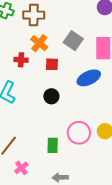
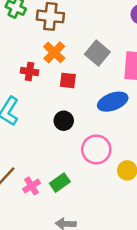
pink circle: (79, 133) -> (96, 149), moved
green rectangle: (53, 145) -> (60, 183), turned 49
pink cross: (21, 168) -> (32, 186), moved

